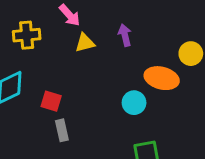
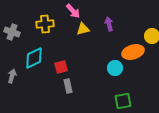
orange ellipse: (162, 78) -> (133, 52), turned -30
red square: (51, 101) -> (61, 67), turned -32

